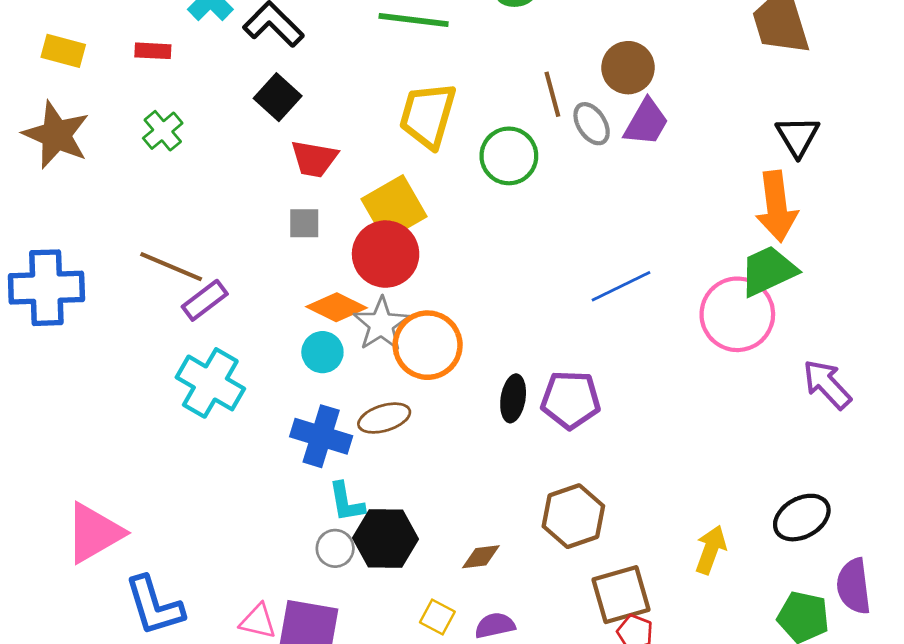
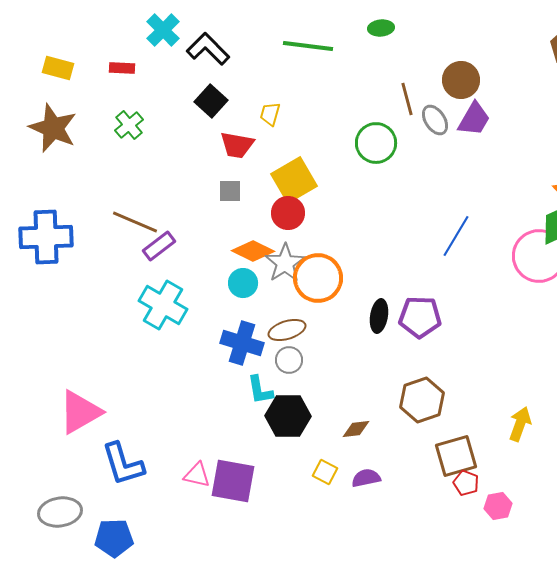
yellow trapezoid: (428, 115) -> (270, 114), moved, size x0.5
red circle: (386, 254) -> (288, 213), size x0.7
blue line: (621, 286) -> (456, 236), turned -33
gray circle: (335, 548) -> (289, 360), moved

